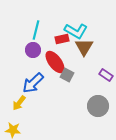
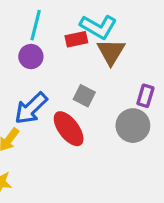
red ellipse: (55, 62) -> (69, 129), moved
purple rectangle: (106, 75) -> (145, 96), turned 72
gray circle: (98, 106) -> (133, 126), moved

